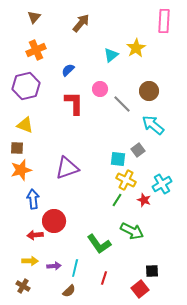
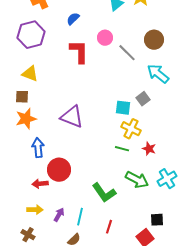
purple triangle: (67, 168) -> (72, 117), turned 40
cyan cross: (162, 184) -> (167, 179), moved
green line: (117, 200) -> (122, 149), turned 72
purple arrow: (54, 266) -> (59, 215), turned -56

